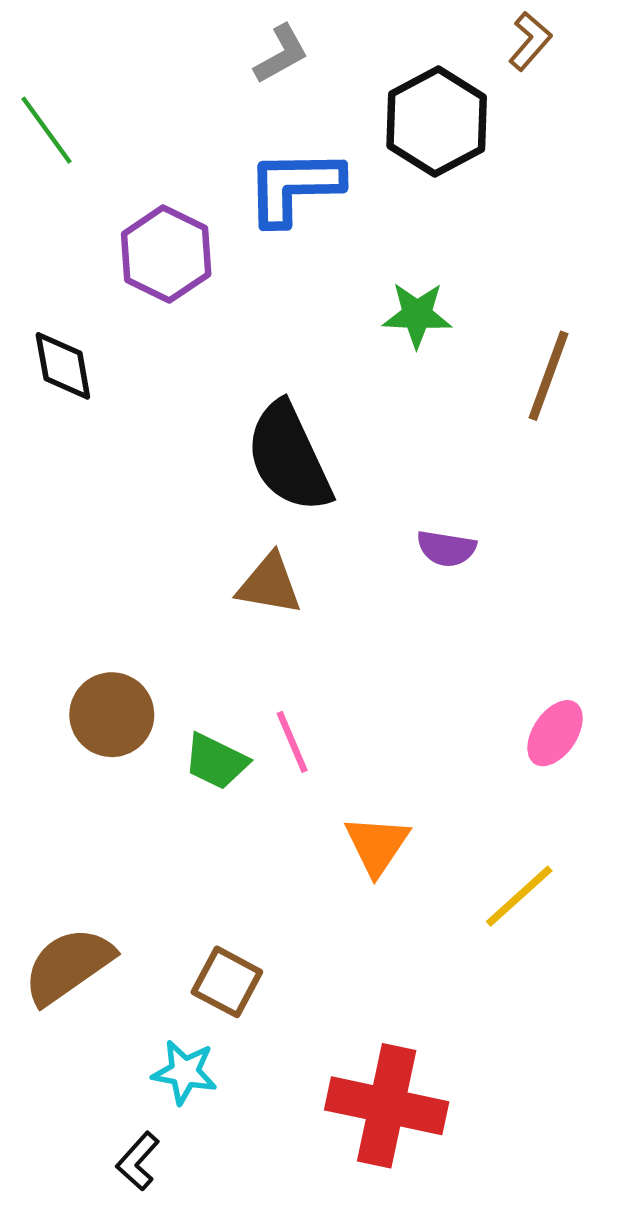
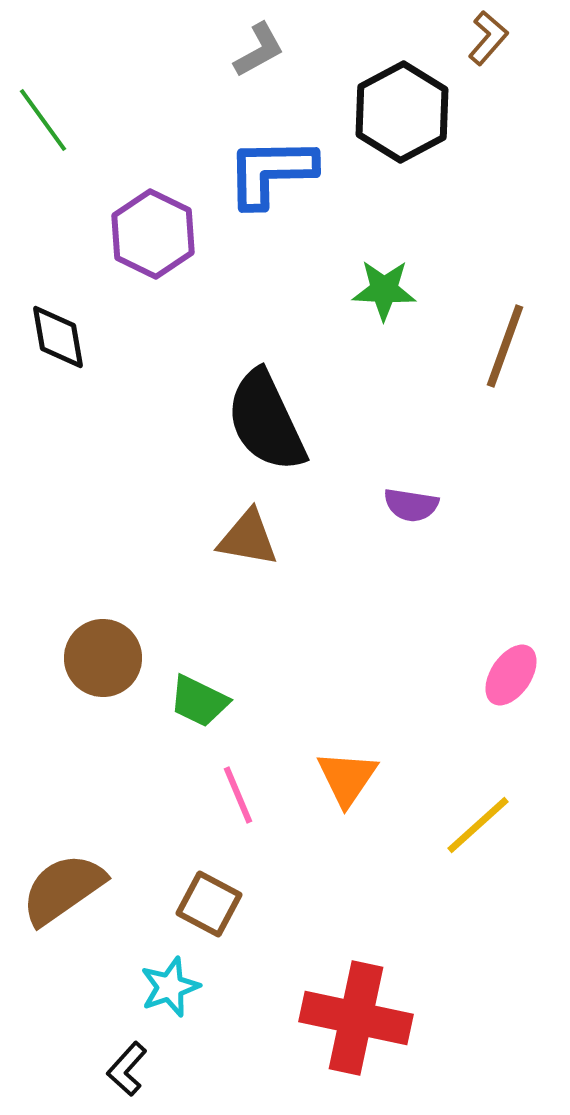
pink line: (292, 742) -> (238, 795), moved
cyan star: (185, 1072) -> (170, 987), turned -30

